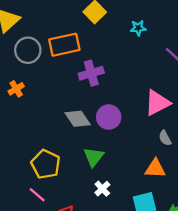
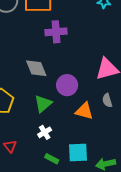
purple circle: (109, 117) -> (67, 85), moved
orange triangle: (155, 168) -> (84, 111), moved

